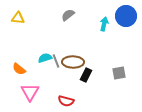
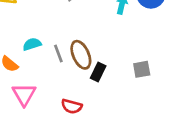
cyan semicircle: (45, 58) -> (32, 44), moved
brown ellipse: (73, 62) -> (81, 55), turned 65

